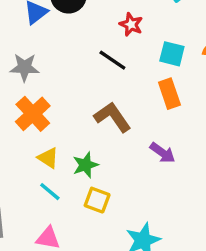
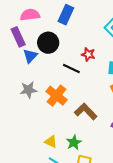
black line: (112, 60) -> (71, 69), moved
orange cross: (33, 114) -> (57, 96), moved

